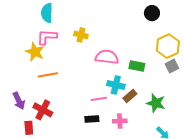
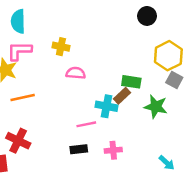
pink semicircle: (107, 57) -> (76, 73), moved, size x0.7
gray square: (172, 66) -> (174, 80), turned -32
brown rectangle: (130, 96) -> (122, 96), moved
green star: (156, 103) -> (156, 107), moved

